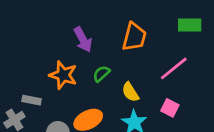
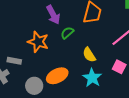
green semicircle: (101, 74) -> (67, 33), moved

